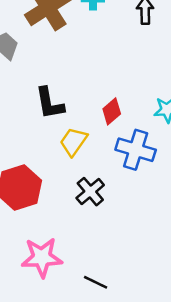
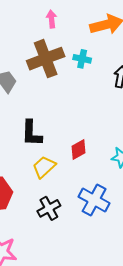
blue cross: (136, 150) -> (94, 200), moved

